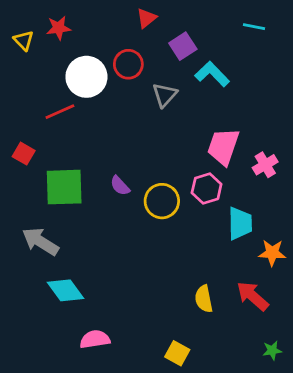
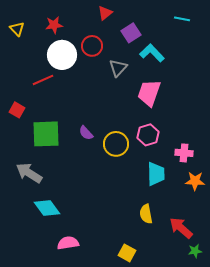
red star: (59, 28) -> (54, 25), moved
pink trapezoid: (223, 147) -> (149, 93), moved
pink cross: (265, 165) -> (184, 153), moved, turned 36
cyan trapezoid: (240, 223) -> (156, 174), moved
red arrow: (253, 296) -> (181, 228), moved

